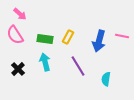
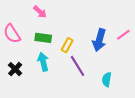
pink arrow: (20, 14) -> (40, 12), moved
pink line: (122, 36) -> (123, 35), turned -48
yellow rectangle: (68, 37) -> (67, 45), moved

